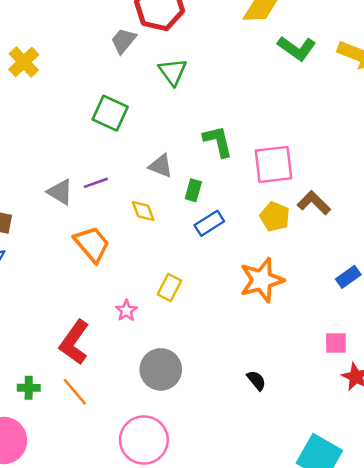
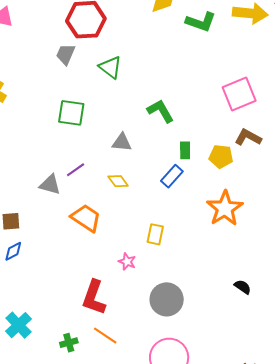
pink square: (273, 164) -> (239, 94), moved
green rectangle: (193, 190) -> (185, 150), moved

